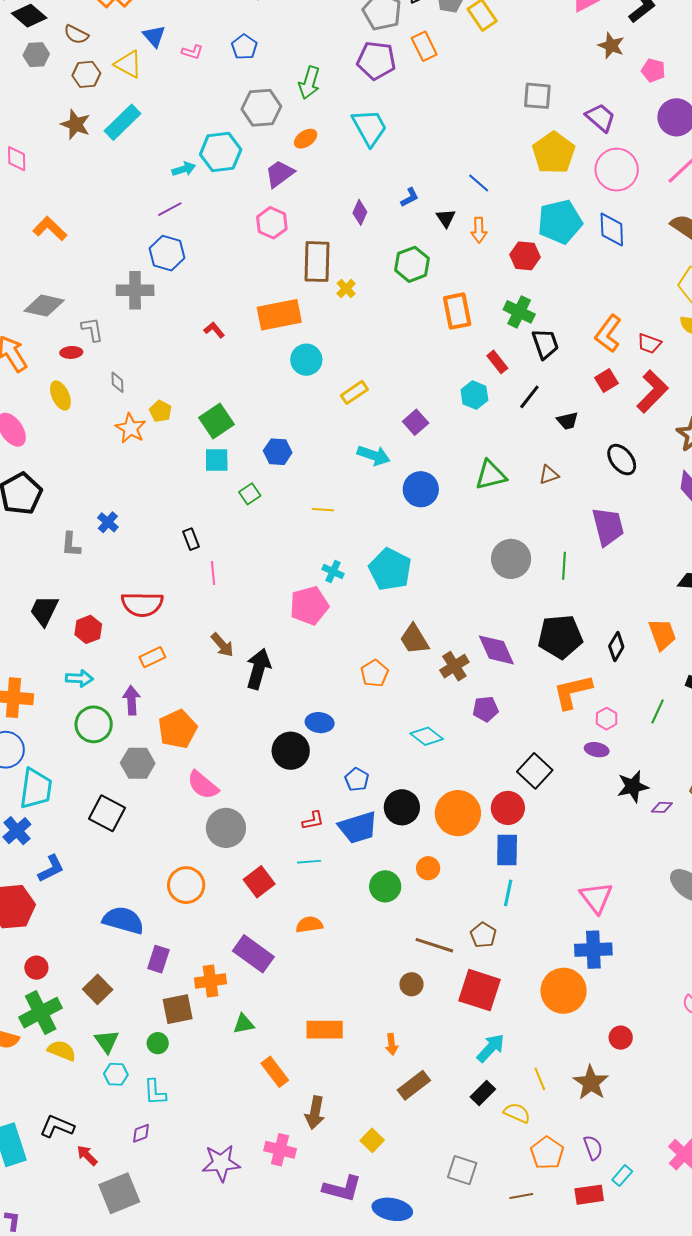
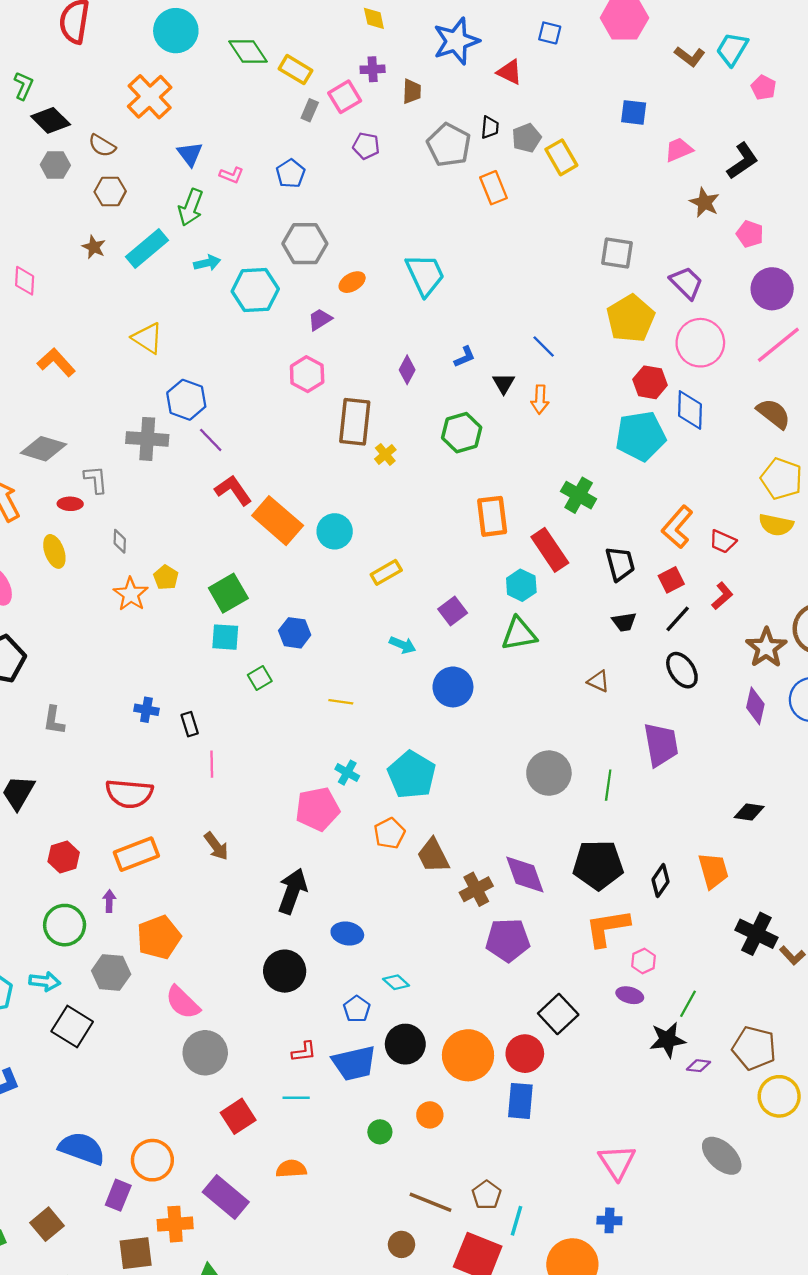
purple pentagon: (376, 60) -> (366, 146), moved, size x0.6
yellow triangle: (128, 64) -> (148, 338), moved
green arrow: (309, 83) -> (191, 207), moved
brown star: (75, 124) -> (94, 247), size x0.7
cyan arrow: (184, 169) -> (207, 263), moved
purple trapezoid: (280, 174) -> (320, 320), size x0.7
purple line: (170, 209) -> (211, 440), moved, turned 70
cyan pentagon: (560, 222) -> (641, 436), moved
red hexagon: (525, 256) -> (650, 382), moved
orange rectangle: (457, 311) -> (492, 516), moved
orange rectangle: (279, 315) -> (278, 521), moved, turned 48
red L-shape: (214, 330) -> (233, 490), size x1.6
black trapezoid: (545, 344) -> (620, 564), moved
red rectangle: (497, 362) -> (550, 550), size x1.6
red L-shape: (652, 391) -> (722, 596), size x0.6
black line: (529, 397) -> (678, 619), moved
cyan arrow: (374, 455) -> (403, 645), size x0.7
green triangle: (491, 475) -> (519, 634), moved
brown triangle: (549, 475) -> (598, 681), turned 40
blue cross: (108, 522) -> (146, 710), moved, turned -35
red hexagon: (88, 629) -> (64, 857), moved
orange rectangle: (152, 657) -> (136, 854), size x1.5
black arrow: (258, 669) -> (292, 891), moved
orange pentagon: (374, 673) -> (389, 833), moved
cyan arrow: (79, 678) -> (45, 981), moved
purple arrow: (132, 700) -> (109, 901), size x0.7
purple pentagon: (486, 709) -> (508, 940), size x1.5
green line: (658, 711) -> (688, 1004), moved
blue ellipse: (320, 723) -> (347, 933), moved
cyan diamond: (427, 736) -> (396, 982), moved, size x0.7
orange circle: (186, 885) -> (152, 1160), moved
green circle: (385, 886) -> (380, 1132), size x0.7
cyan line: (508, 893) -> (517, 1221), moved
blue cross: (593, 950) -> (609, 1220), size x0.6

